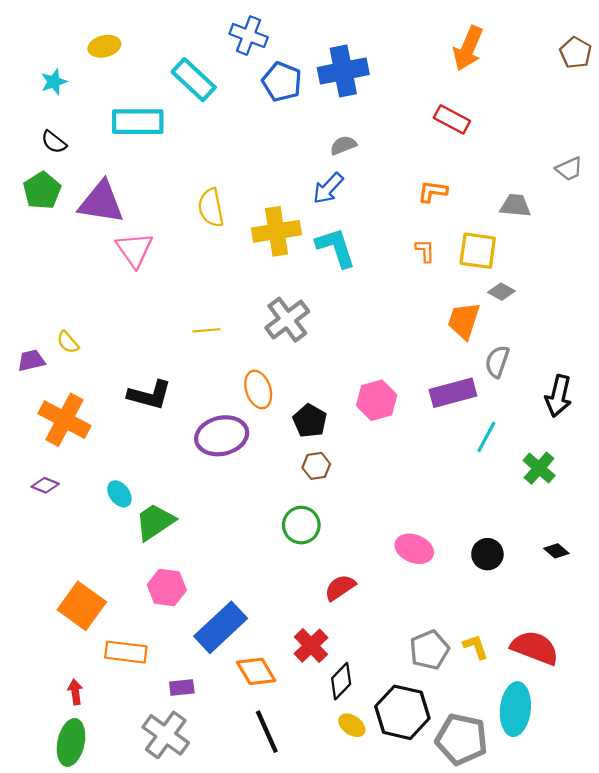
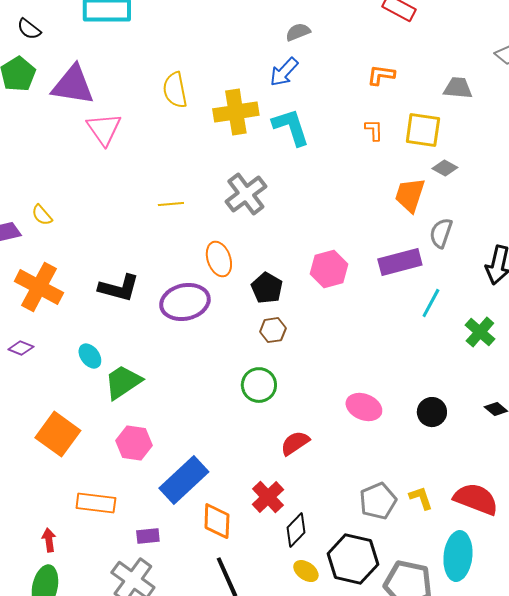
black L-shape: (150, 395) -> (119, 288), moved
orange square: (82, 606) -> (58, 434), moved
orange diamond: (256, 671) -> (217, 521), turned 33

